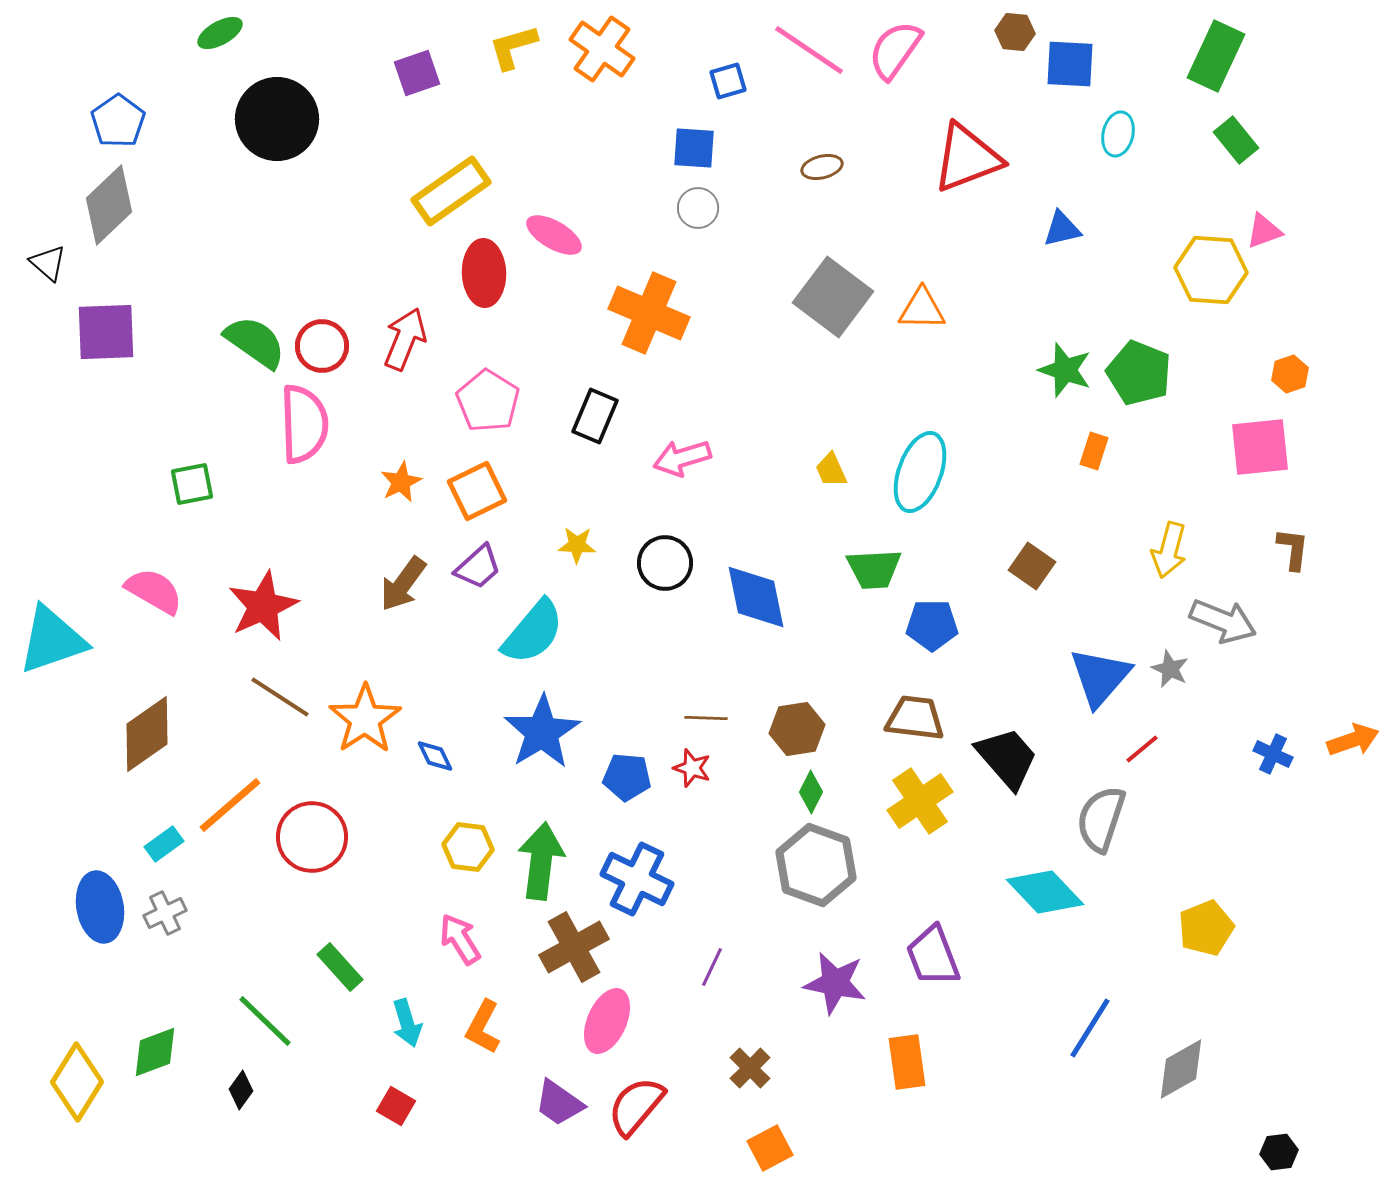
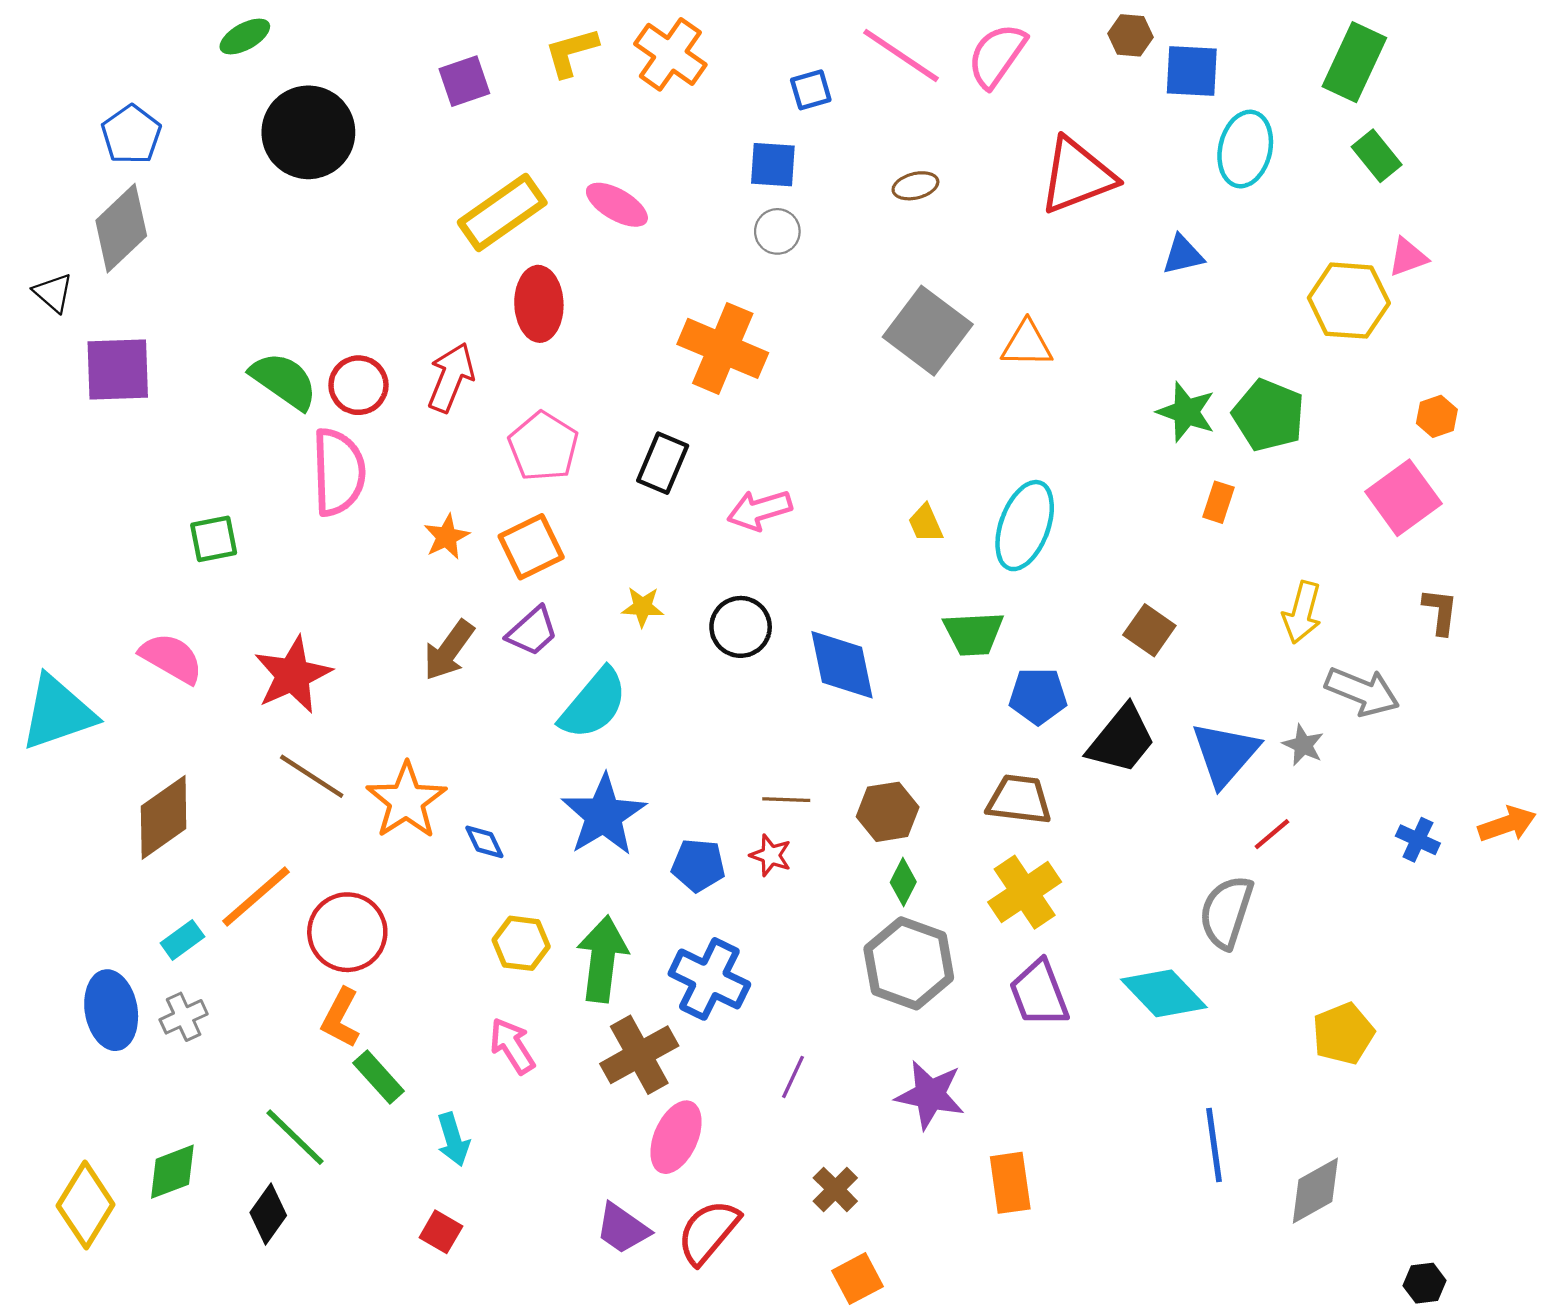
cyan ellipse: (1118, 134) -> (1245, 149), size x1.5
pink ellipse: (554, 235) -> (617, 205), moved
pink square: (1260, 447) -> (1403, 498), turned -30
black trapezoid: (1007, 758) -> (1122, 739), moved, turned 80
purple trapezoid: (933, 956) -> (1039, 993), moved
orange L-shape: (483, 1027) -> (341, 1018), moved
blue line: (1090, 1028) -> (1214, 1145), turned -40
black diamond: (241, 1090) -> (268, 1214), size x1.4

